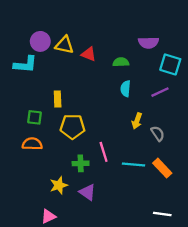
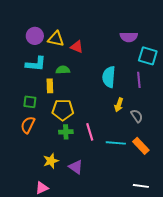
green semicircle: (121, 62) -> (63, 70), moved
cyan L-shape: (25, 64) -> (36, 64), moved
cyan semicircle: (125, 89) -> (109, 77), size x1.5
purple line: (160, 92) -> (139, 80), turned -70
orange semicircle: (32, 144) -> (28, 125), turned -66
green cross: (81, 163) -> (66, 132), moved

